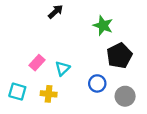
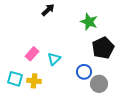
yellow cross: (49, 94) -> (34, 81), moved
gray circle: (125, 96) -> (99, 84), moved

